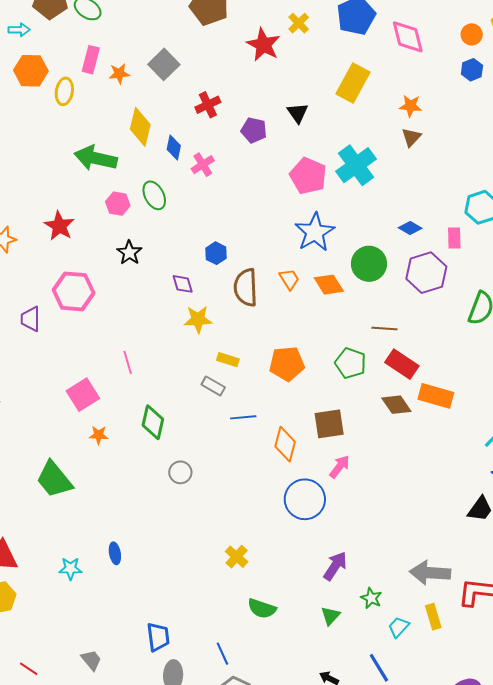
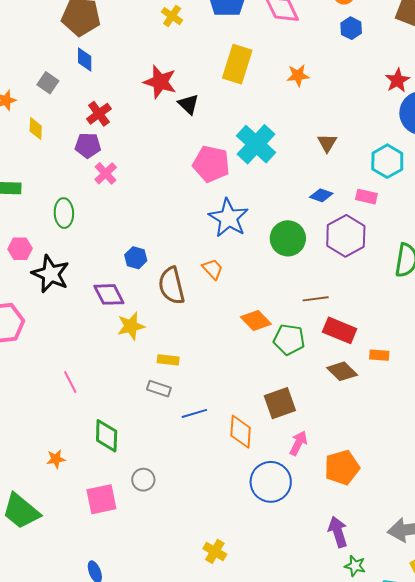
red star: (263, 45) -> (160, 82), moved
gray square: (164, 64) -> (48, 83), size x0.7
yellow diamond: (140, 127) -> (36, 129), moved, size x0.6
purple pentagon: (254, 130) -> (88, 145), moved
brown triangle: (411, 137) -> (327, 143), moved
blue diamond: (174, 148) -> (85, 59), moved
green ellipse: (154, 195) -> (64, 213), turned 36
pink hexagon: (118, 204) -> (20, 249), moved
pink rectangle: (454, 238) -> (366, 197), turned -65
black star: (129, 253) -> (51, 274), size x1.5
purple diamond: (183, 284) -> (109, 294), size x1.4
orange diamond: (329, 285) -> (256, 320), moved
orange pentagon: (287, 364) -> (342, 468), moved
pink square: (83, 395) -> (101, 499), moved, turned 32
orange rectangle: (436, 396) -> (379, 355), size x0.6
purple arrow: (335, 566) -> (338, 532), moved, turned -40

